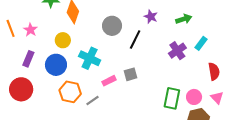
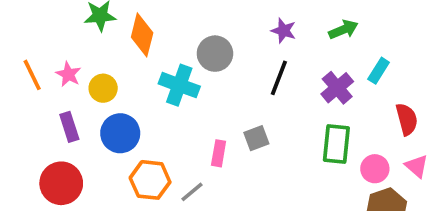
yellow circle: (63, 40) -> (103, 88), moved
black line: (135, 40) -> (279, 78), moved
cyan cross: (90, 58) -> (179, 85), moved
purple rectangle: (28, 59) -> (69, 127), turned -35
pink rectangle: (109, 81) -> (219, 153), turned -48
green rectangle: (172, 98) -> (336, 144), moved

